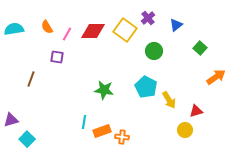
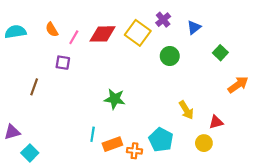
cyan pentagon: (146, 87) -> (161, 140), moved

